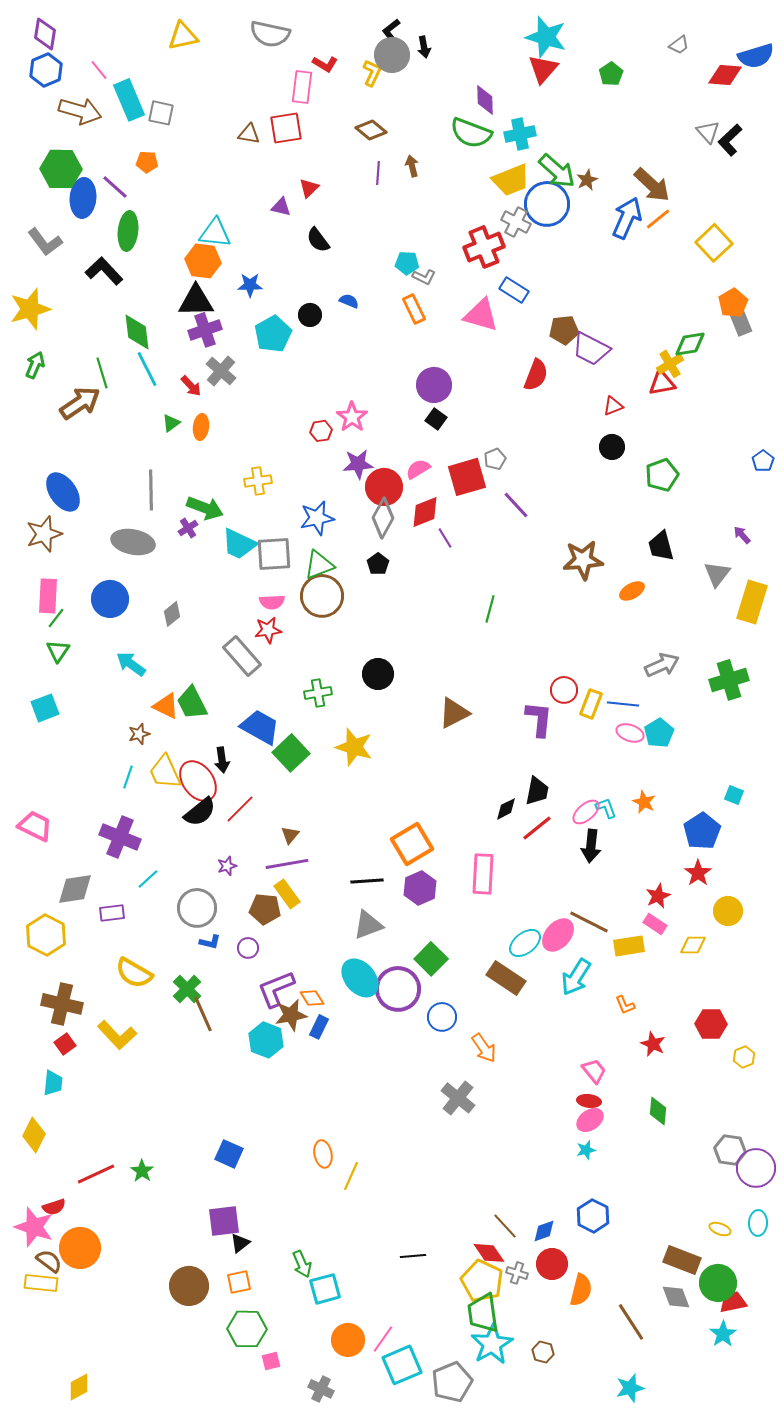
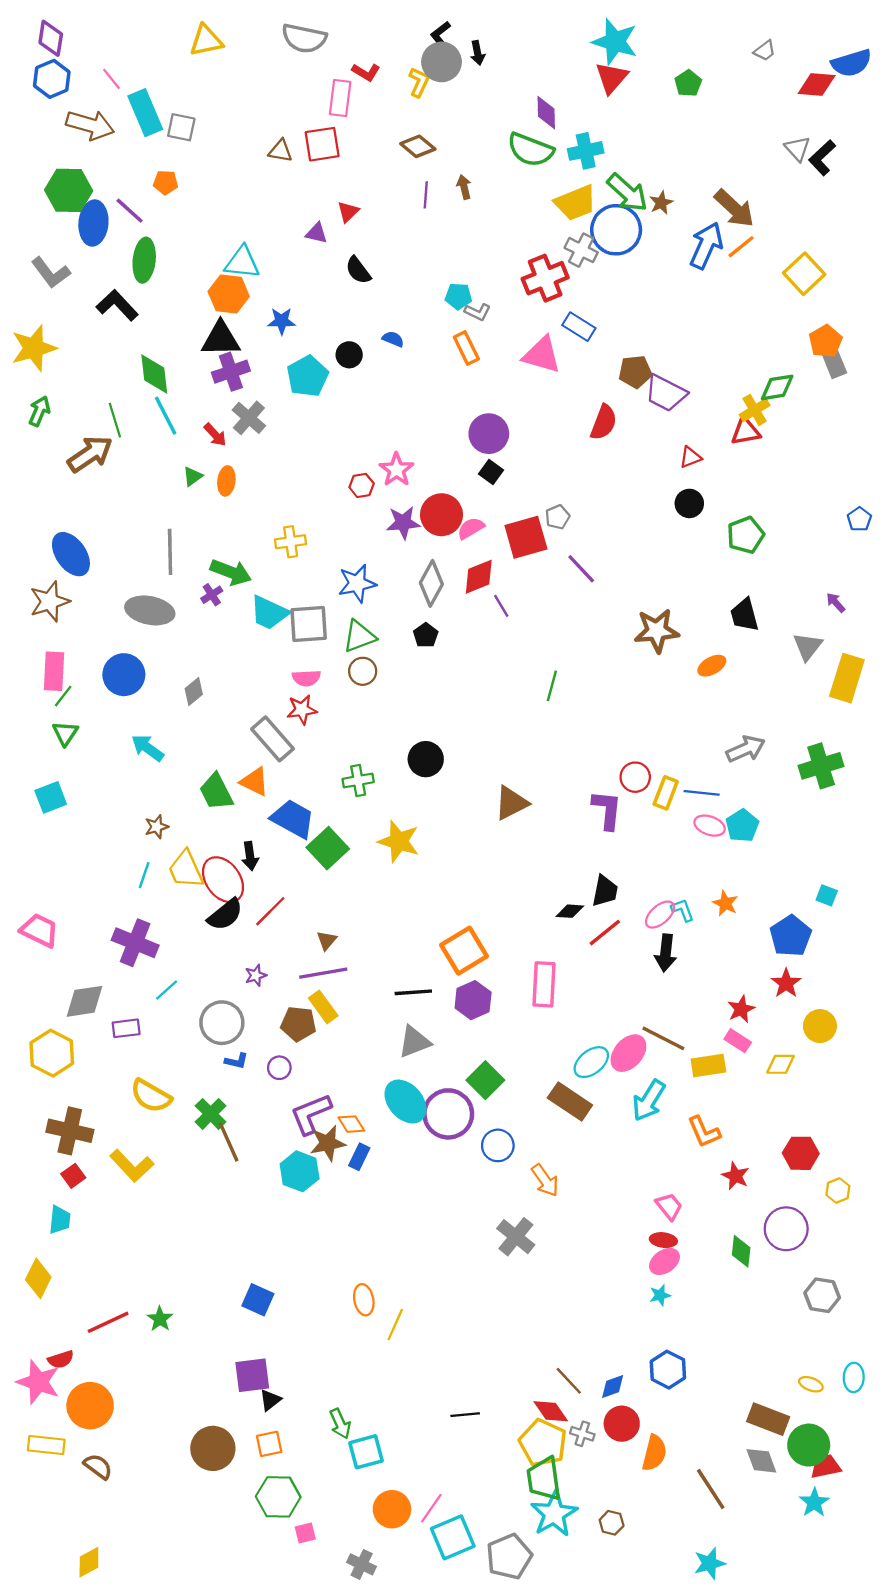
red circle: (384, 487) -> (442, 515), moved
brown circle: (322, 596) -> (363, 671), size x0.6
orange triangle: (166, 706) -> (255, 782), moved
black diamond: (506, 809) -> (570, 911), turned 30
orange L-shape: (625, 1005) -> (704, 1132), size x1.5
purple circle: (756, 1168) -> (786, 1229), moved
brown semicircle: (49, 1261) -> (98, 1466), moved

